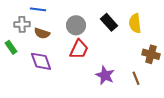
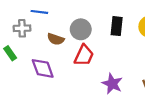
black rectangle: (109, 22) -> (117, 26), turned 48
brown semicircle: (42, 33) -> (56, 39), moved

